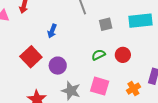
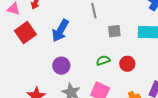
blue arrow: (52, 31) -> (60, 31), size x1.6
red square: (31, 57) -> (25, 33), moved

